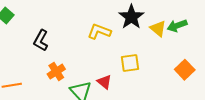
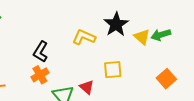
black L-shape: (41, 40) -> (41, 52), moved

